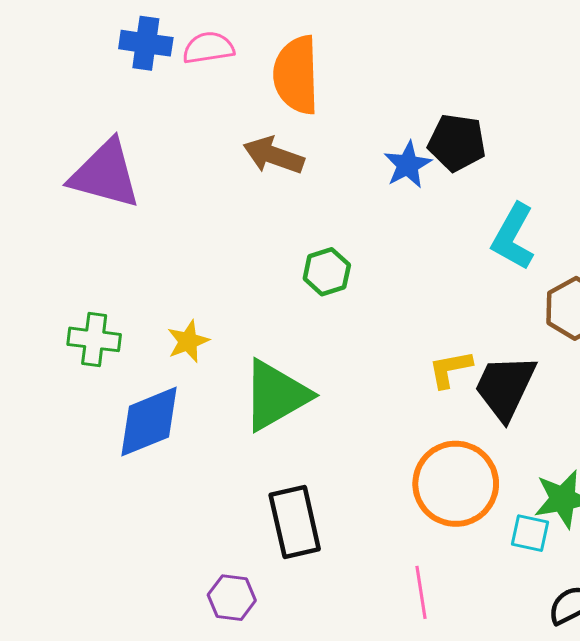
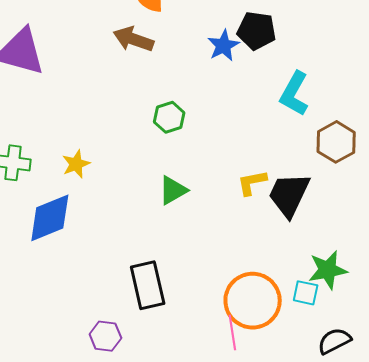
green triangle: (276, 395) -> (173, 190), moved, size x0.6
orange circle: (456, 484) -> (253, 301), moved

